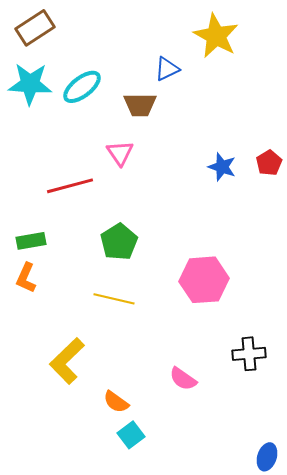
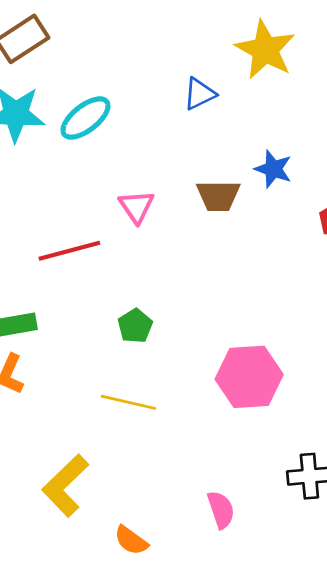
brown trapezoid: (140, 105) -> (218, 196), moved
blue star: (222, 167) -> (273, 169), moved
green pentagon: (119, 242) -> (135, 326), size x0.7
pink semicircle: (183, 379) -> (221, 510), turned -144

